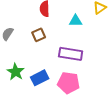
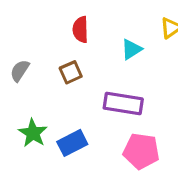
cyan triangle: (76, 21) -> (131, 49), turned -32
pink pentagon: (69, 83) -> (141, 151), moved

